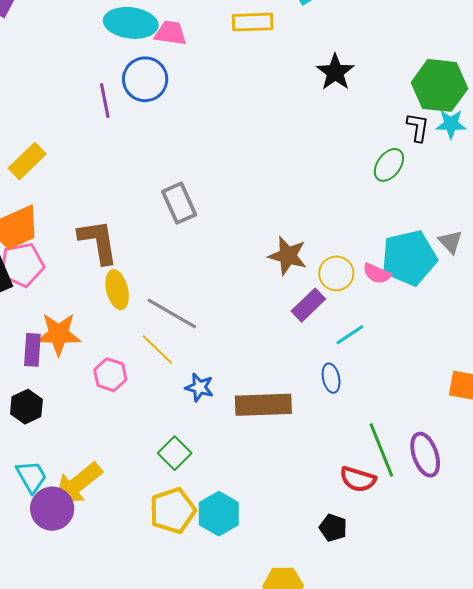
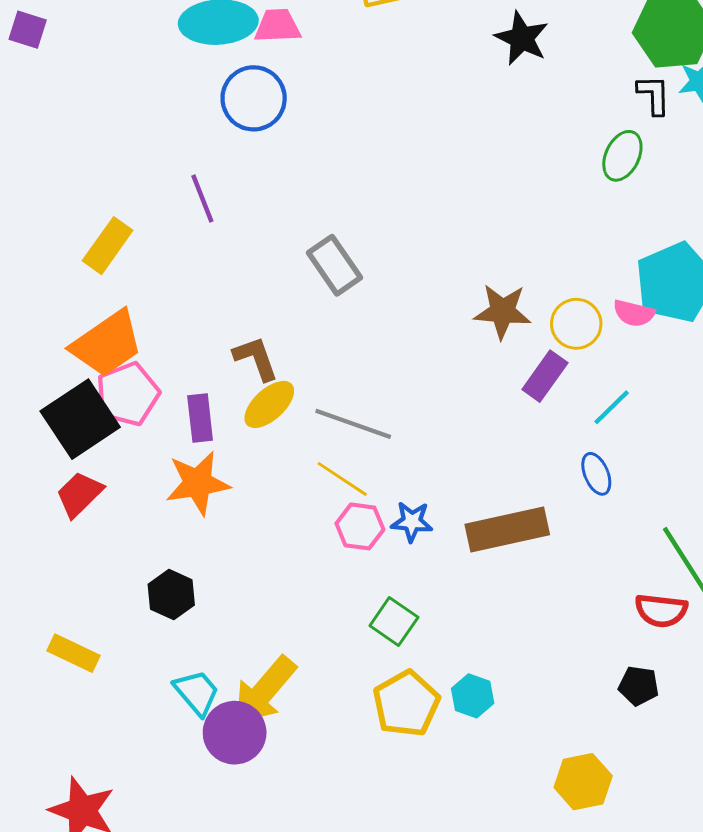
purple line: (105, 101) -> (202, 198), moved
brown L-shape: (98, 242) -> (256, 358), moved, size x0.7
yellow ellipse: (117, 290) -> (269, 404), turned 72
purple rectangle: (32, 350) -> (200, 418), moved
pink hexagon: (110, 375) -> (360, 526), moved
cyan hexagon: (219, 514) -> (473, 696), size x0.7

